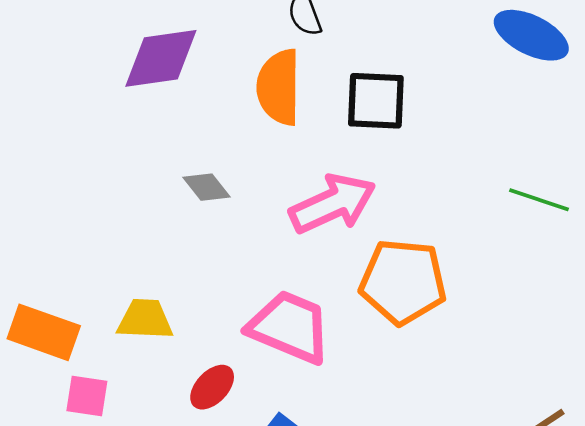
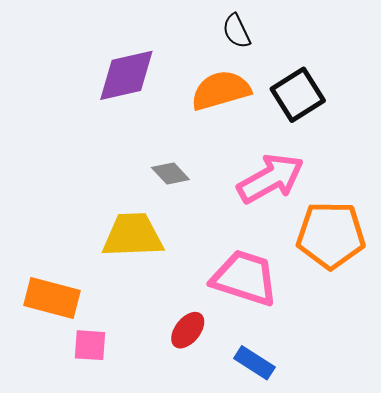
orange semicircle: (279, 87) -> (221, 90), turned 78
black square: (376, 101) -> (298, 95), turned -30
yellow trapezoid: (145, 319) -> (133, 235), moved, size x1.4

